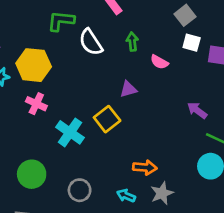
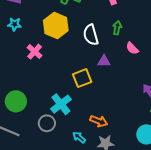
white semicircle: (91, 42) -> (91, 35), moved
yellow hexagon: (34, 65) -> (56, 25), moved
cyan cross: (70, 132) -> (61, 104), moved

